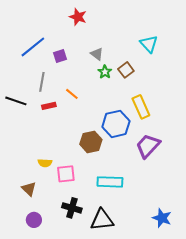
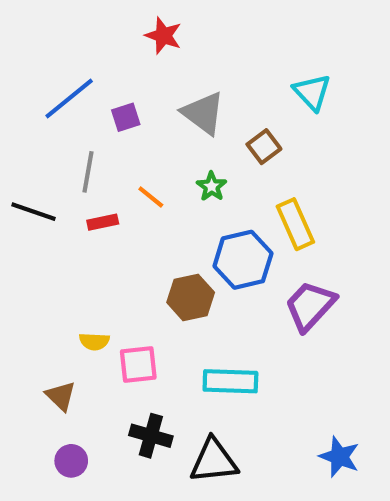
gray triangle: (97, 54) -> (203, 113), size x1.6
green star: (105, 72) -> (212, 186), moved

